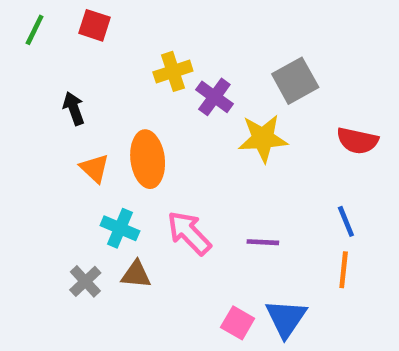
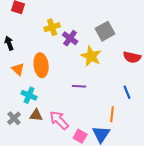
yellow star: (263, 138) -> (91, 56), turned 30
pink arrow: (189, 233) -> (59, 120), moved
purple line: (263, 242) -> (79, 86), moved
orange line: (344, 270) -> (112, 114), moved

